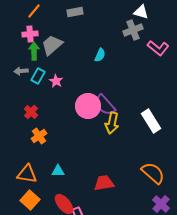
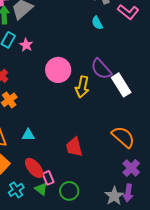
cyan semicircle: (100, 55) -> (97, 23), moved, turned 128
purple semicircle: (105, 105) -> (101, 69), moved
red trapezoid: (104, 183) -> (74, 147), turned -95

